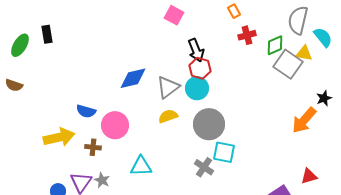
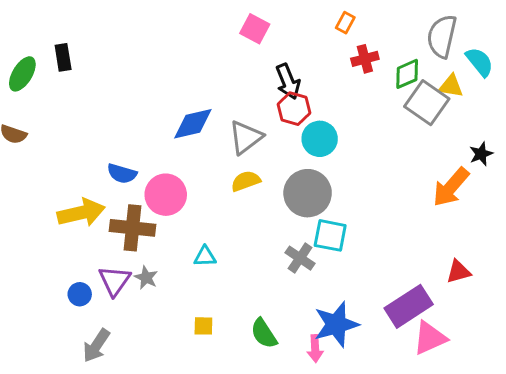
orange rectangle: (234, 11) -> (345, 23), turned 56
cyan circle: (197, 88) -> (320, 139), moved
brown cross: (93, 147) -> (133, 228), size x1.8
cyan triangle: (141, 166) -> (205, 257), size x0.7

